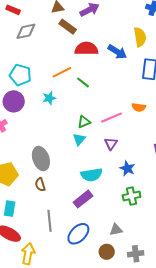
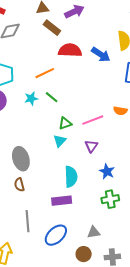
green line: (83, 82) -> (52, 97), moved
cyan semicircle: (92, 175) -> (71, 177), turned -85
purple rectangle: (83, 199) -> (62, 201), turned 30

